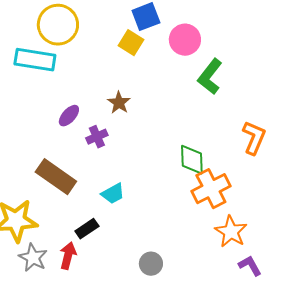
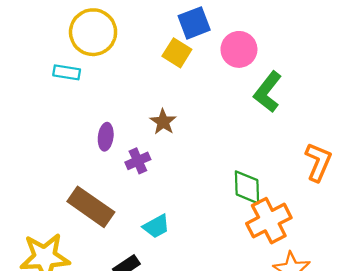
cyan rectangle: (35, 60) -> (67, 72), size x0.6
purple ellipse: (69, 116) -> (106, 137), turned -35

